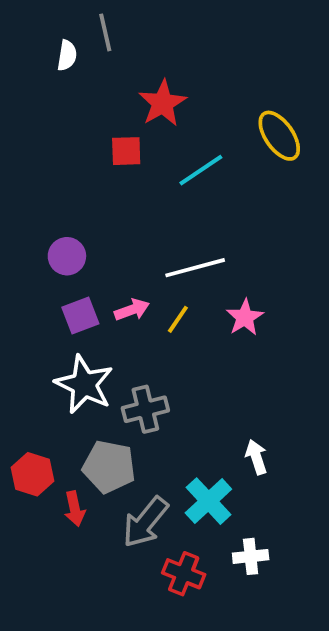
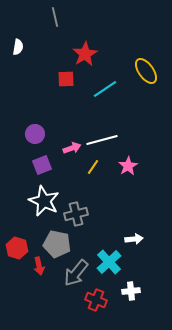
white semicircle: (67, 55) -> (18, 47), moved
pink arrow: (132, 310) -> (72, 148), moved
white arrow: (256, 457) -> (134, 239), turned 102

